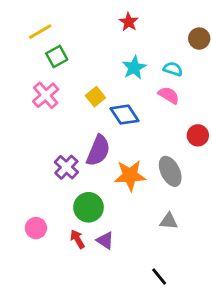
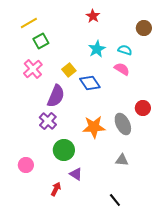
red circle: (198, 135) -> (143, 108), moved
purple semicircle: (98, 151) -> (56, 96), moved
red arrow: (77, 239) -> (56, 189), moved, turned 56

